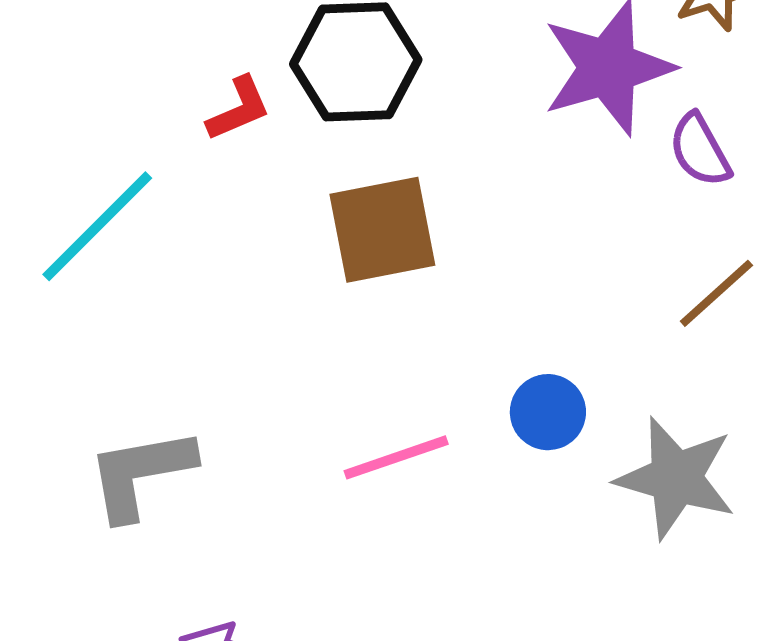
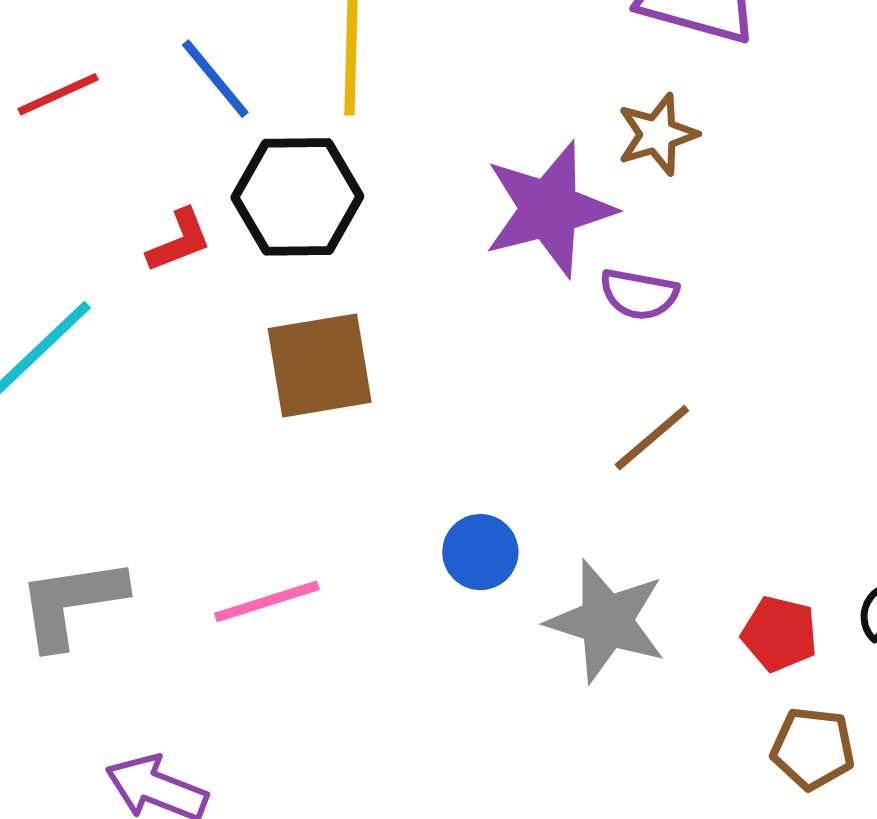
purple semicircle: (700, 150) -> (639, 294), turned -52
pink line: (396, 457) -> (267, 601), moved

